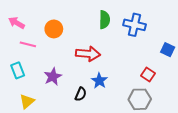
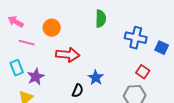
blue cross: (135, 25) -> (136, 38), moved
red arrow: (88, 54) -> (68, 55), moved
purple star: (53, 77) -> (36, 77), moved

